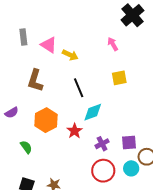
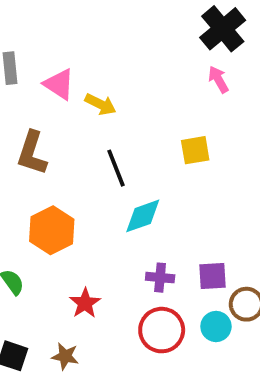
pink arrow: (113, 44) -> (218, 79), moved
red star: (74, 131) -> (85, 303), moved
purple cross: (102, 144) -> (160, 278), turned 32

